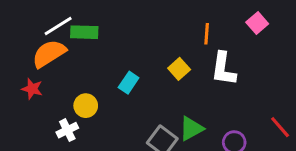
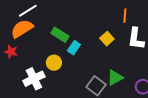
green rectangle: (84, 32) -> (60, 35), moved, turned 30
yellow circle: (86, 106) -> (54, 63), moved
white cross: (67, 130) -> (34, 79), size x1.5

